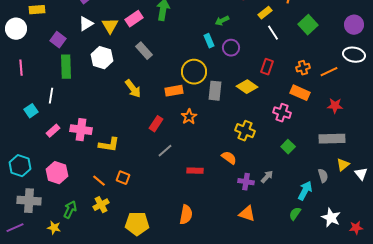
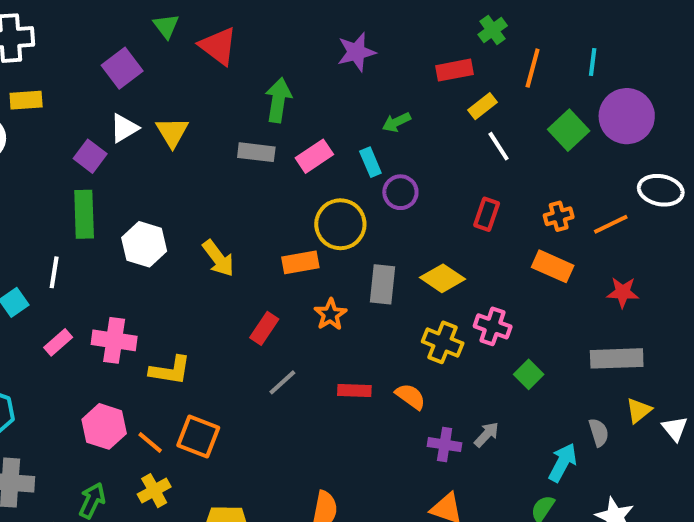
pink rectangle: (134, 19) -> (314, 156), moved
purple circle: (354, 25) -> (627, 116), moved, size x1.4
purple square: (58, 40) -> (90, 156), moved
purple circle: (231, 48) -> (400, 192), moved
gray rectangle: (144, 51) -> (256, 152), moved, turned -42
white hexagon: (102, 58) -> (144, 244), moved
yellow diamond: (247, 87) -> (443, 278), moved
gray rectangle: (215, 91) -> (382, 284), moved
pink cross: (282, 113) -> (493, 326), moved
red rectangle: (195, 171) -> (354, 390), moved
pink hexagon: (57, 173) -> (104, 426), moved
orange square: (123, 178) -> (198, 437), size x1.5

